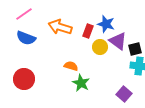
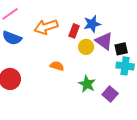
blue star: (106, 24) -> (92, 24), turned -30
orange arrow: (60, 27) -> (46, 27), turned -35
green star: (81, 83) -> (87, 84), moved

